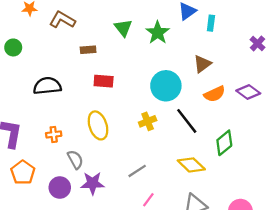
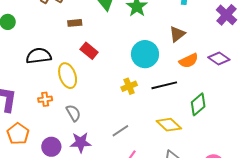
purple cross: (257, 43) -> (226, 15), size x1.5
red rectangle: (104, 81) -> (89, 51), turned 36
black line: (187, 121) -> (164, 85), turned -65
yellow ellipse: (98, 125) -> (68, 76), moved
gray semicircle: (75, 160) -> (73, 113), moved

